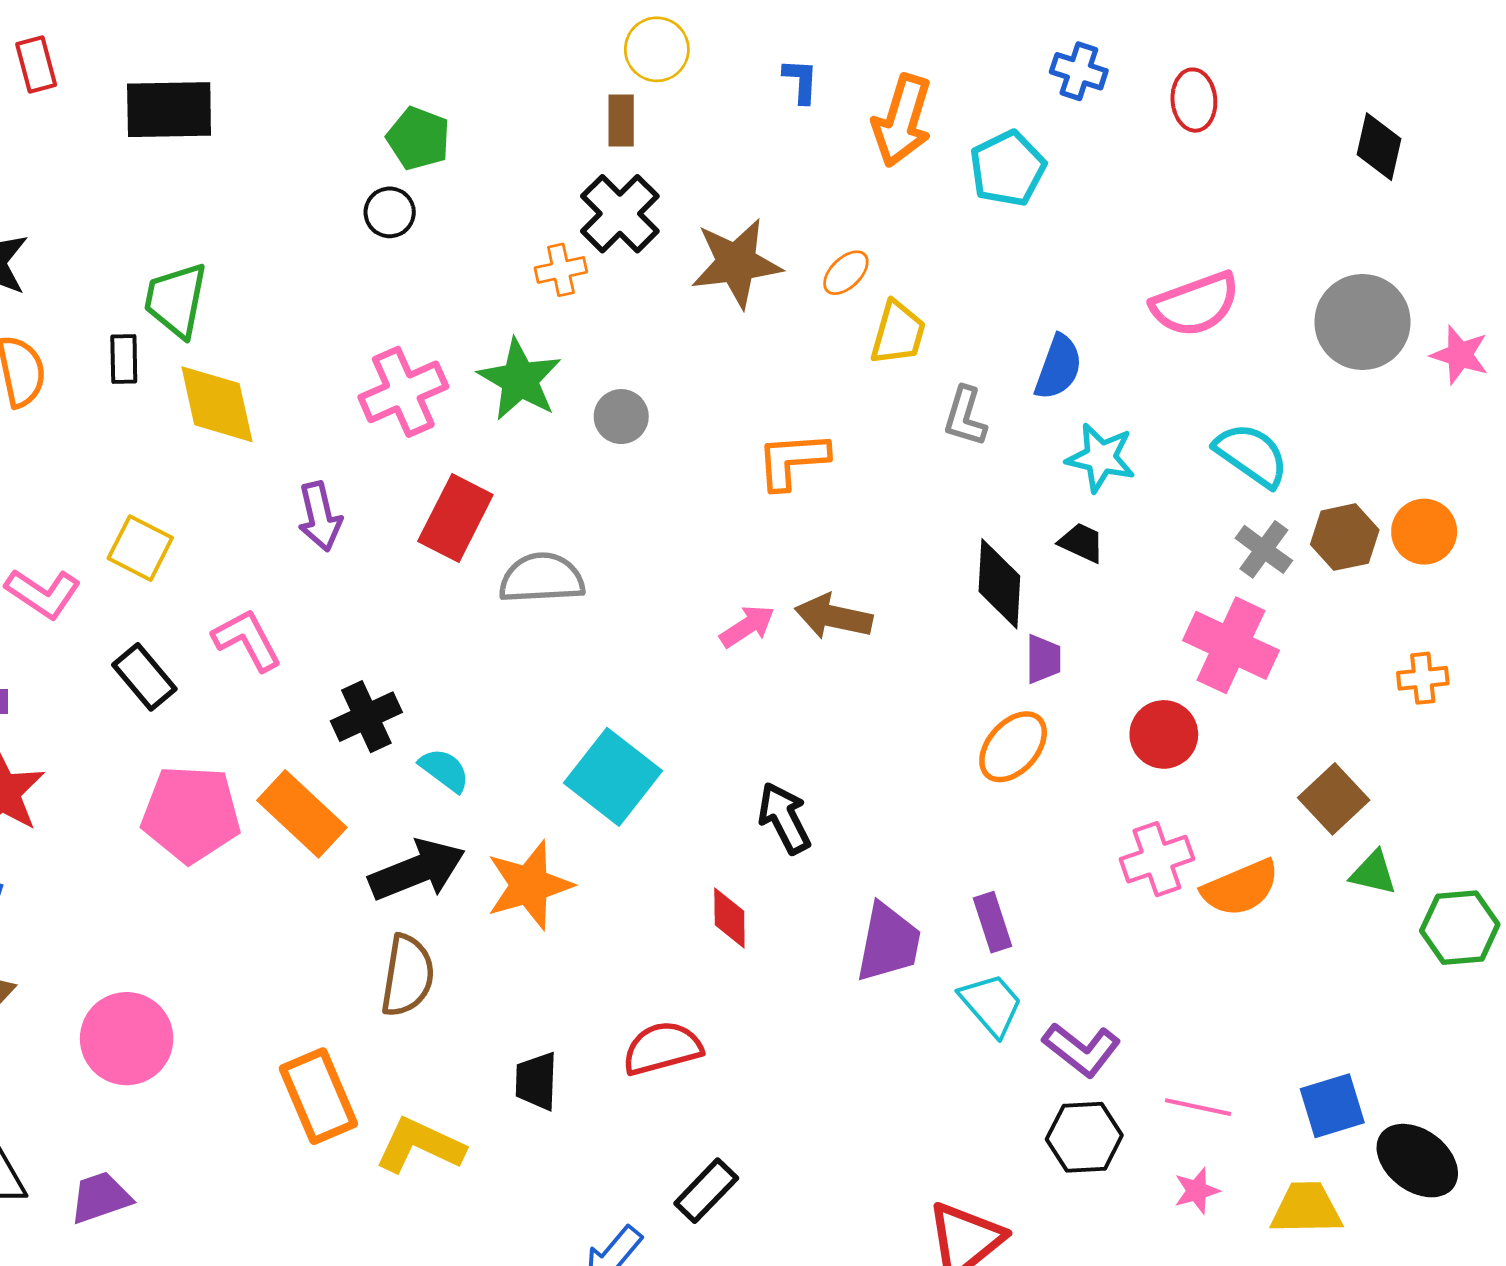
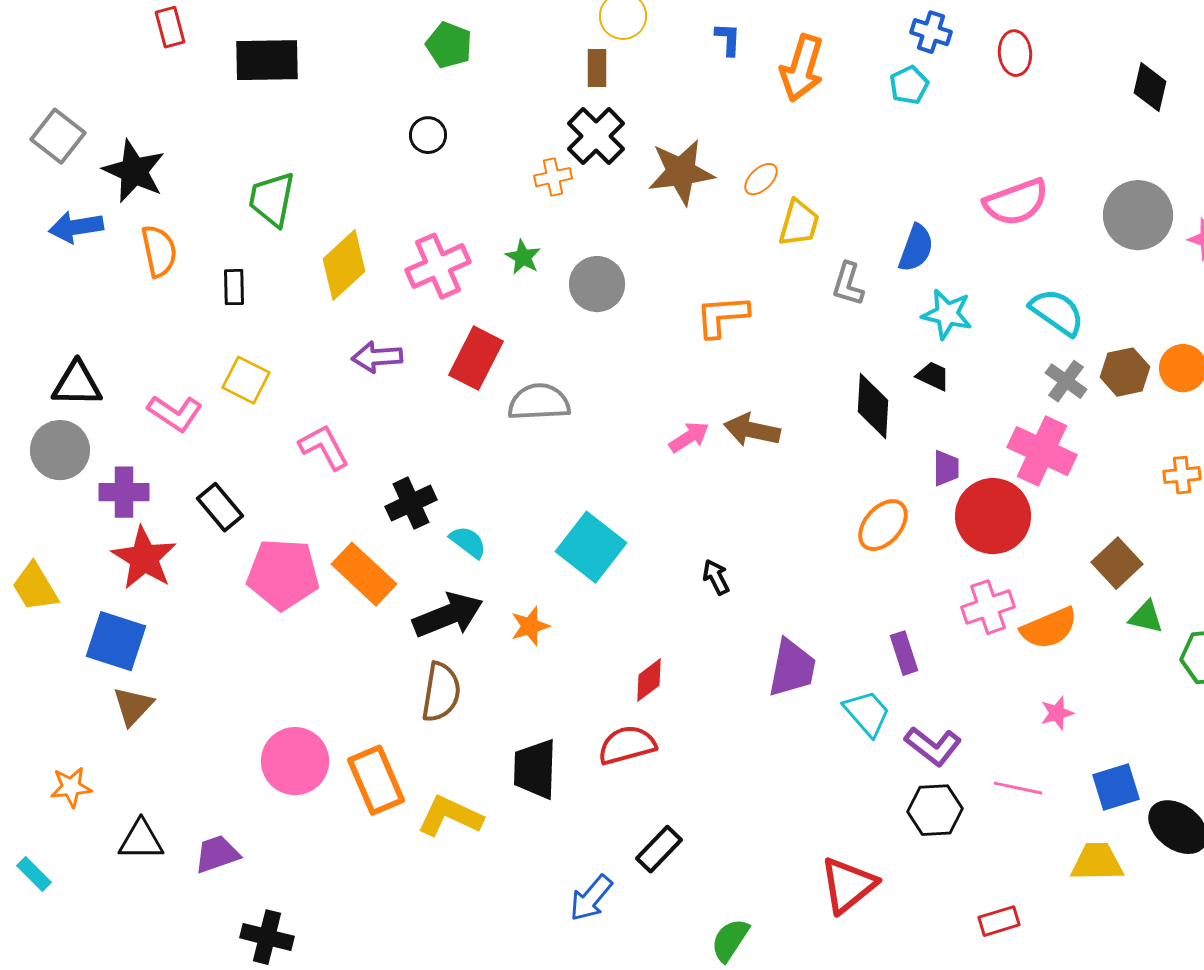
green pentagon: (418, 138) -> (449, 45), moved
cyan pentagon: (1008, 169) -> (909, 85), moved, size x0.7
black rectangle: (124, 359) -> (234, 287), moved
green star: (520, 380) -> (523, 257), size x0.6
yellow diamond: (217, 404) -> (344, 265), moved, turned 60
gray circle: (621, 417) -> (597, 284), size x1.4
purple arrow: (320, 517) -> (377, 357), turned 99
purple trapezoid: (1043, 659) -> (946, 468), moved
black rectangle: (144, 677) -> (220, 507), moved
red circle: (1164, 734) -> (993, 516), size x1.5
black arrow: (784, 818) -> (716, 577), size x0.7
orange star: (529, 885) -> (530, 626), size x0.6
red diamond: (729, 918) -> (649, 680), moved, turned 54
purple rectangle: (993, 922) -> (904, 653), moved
pink circle: (127, 1039) -> (295, 761), moved
black trapezoid: (536, 1081) -> (535, 769), size x1.4
pink star: (1197, 1191) -> (1057, 713), moved

